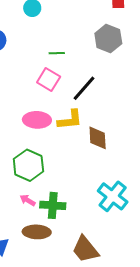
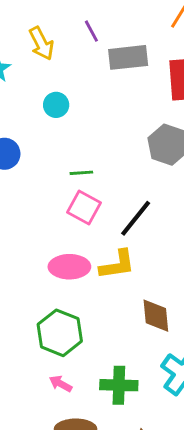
green line: (57, 53) -> (81, 173), moved
brown diamond: (98, 138) -> (156, 316), moved
green cross: (53, 205) -> (119, 385), moved

